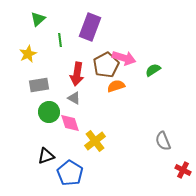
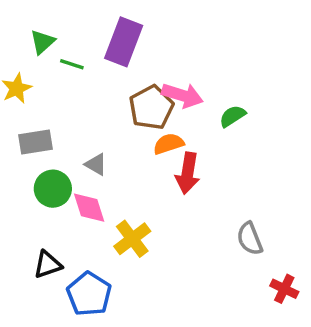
green triangle: (38, 19) -> (42, 42), moved
green line: (60, 40) -> (72, 64), turned -64
red arrow: (77, 74) -> (188, 173), moved

